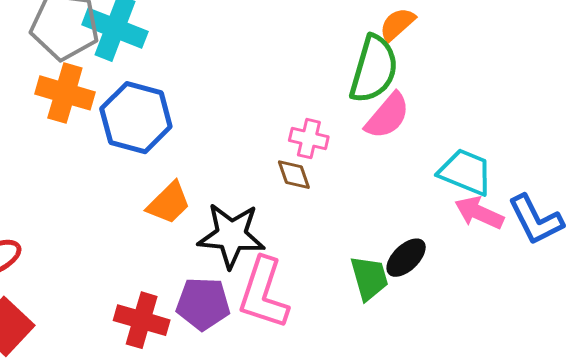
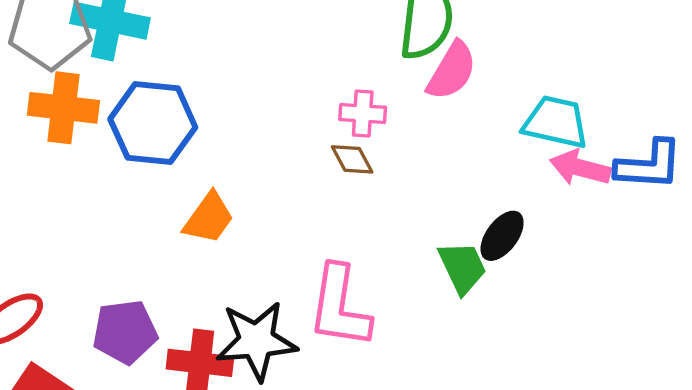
blue L-shape: (536, 220) -> (649, 165), turned -50
black star: (231, 235) -> (256, 341), moved
purple pentagon: (203, 304) -> (125, 332), moved

